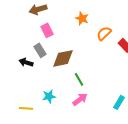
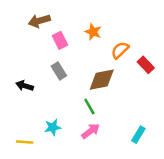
pink rectangle: (47, 30) -> (60, 40), moved
gray rectangle: (40, 50) -> (59, 71), moved
brown diamond: (63, 58) -> (102, 80), moved

